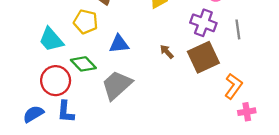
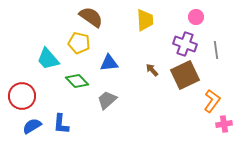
red circle: (56, 81) -> (22, 96), moved
gray trapezoid: (117, 85) -> (107, 100), size x0.7

